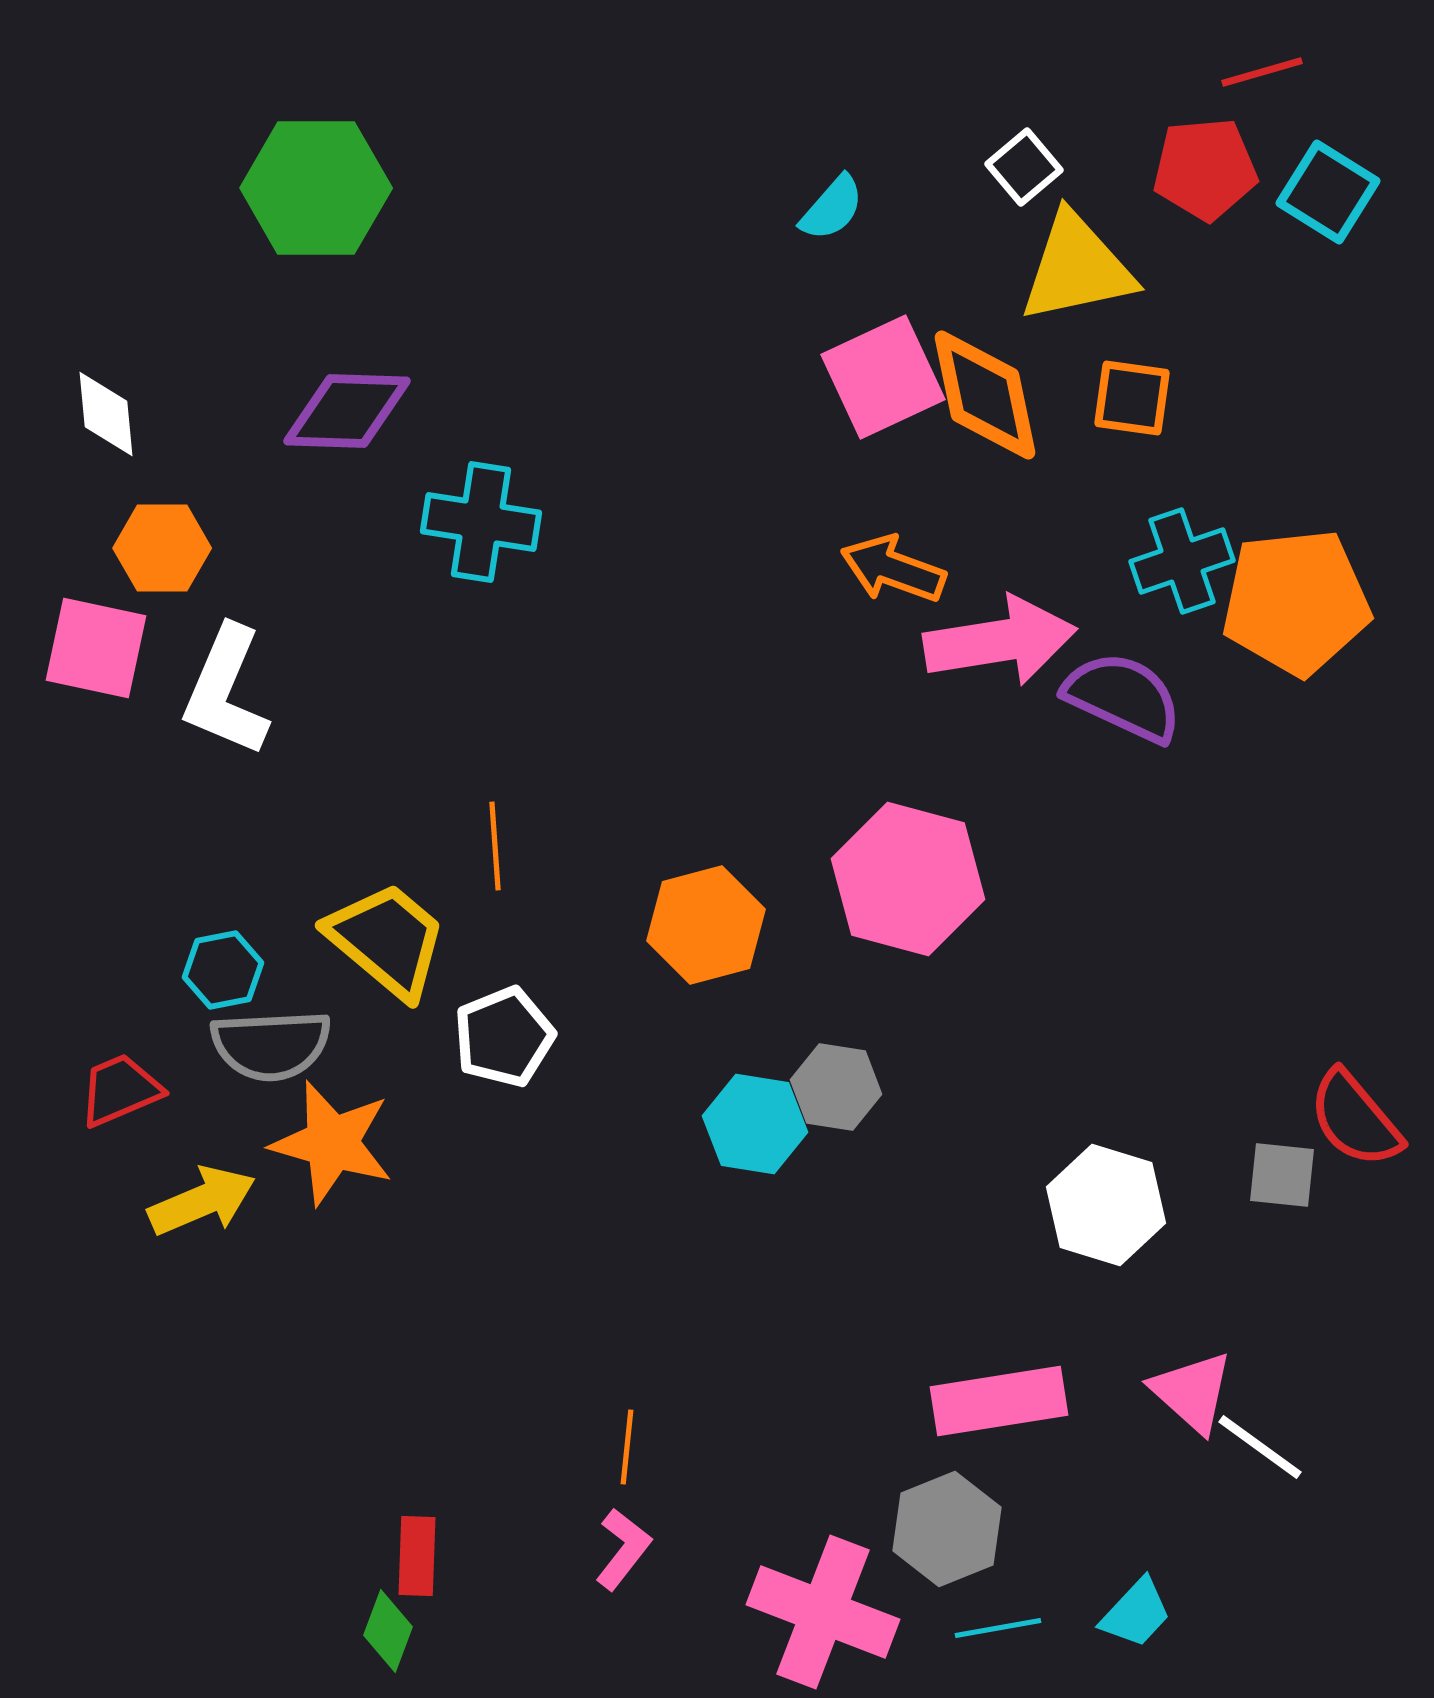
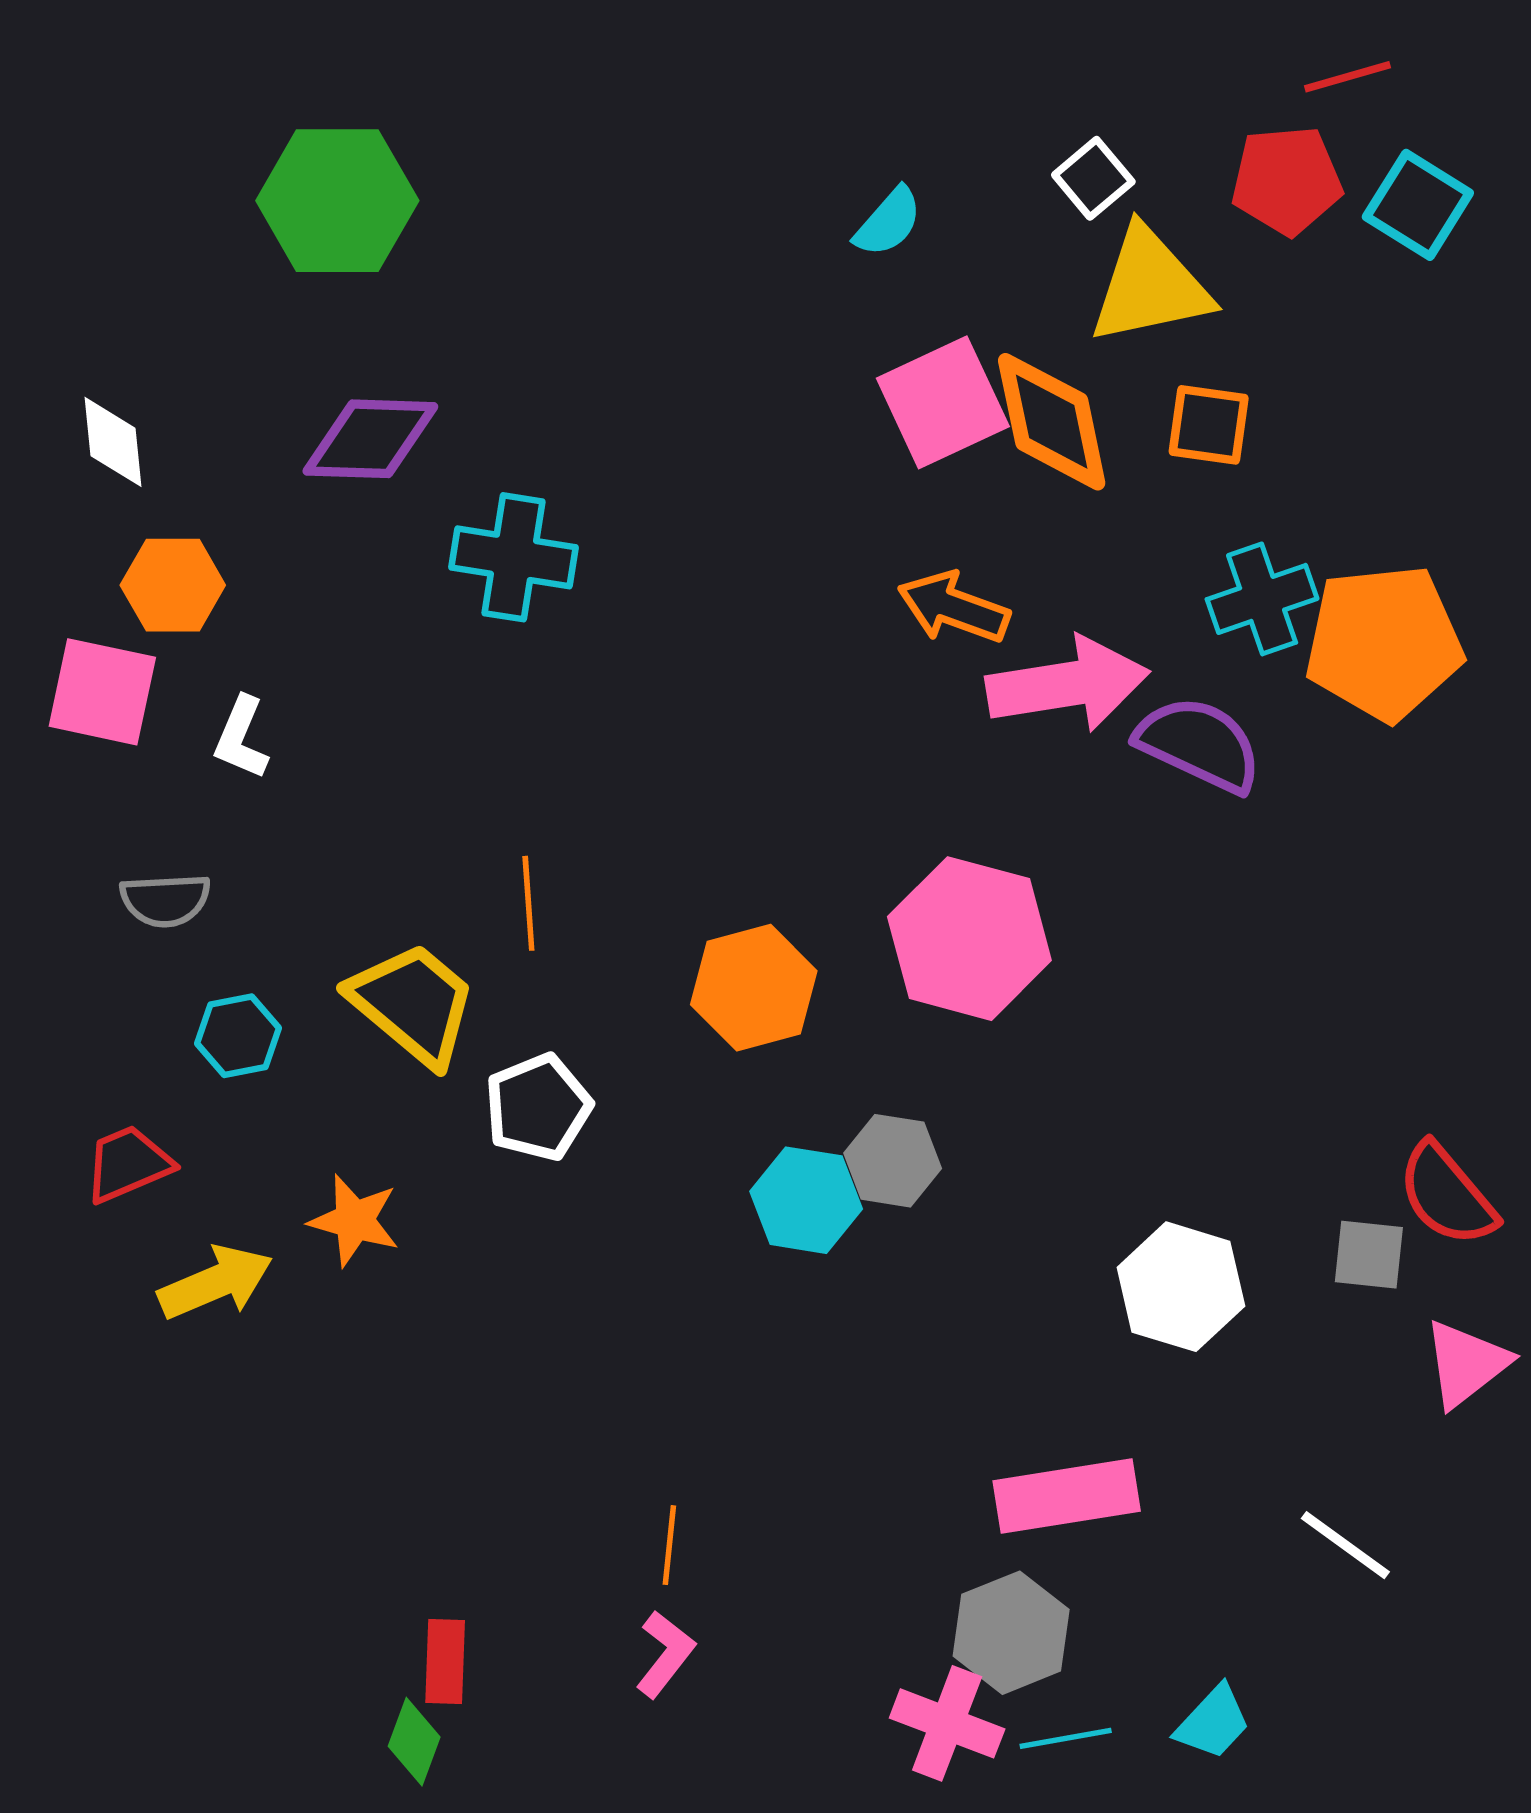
white L-shape: (226, 691) -> (241, 738), size x0.6
gray semicircle: (271, 1045) -> (165, 900), moved, size x0.7
orange star: (332, 1143) -> (354, 1220), size x0.7
pink triangle: (1192, 1392) -> (1466, 1364), moved, turned 40
pink cross: (823, 1612) -> (947, 1723), moved, size x0.7

